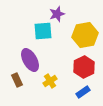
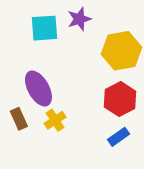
cyan square: (43, 31) -> (45, 28), moved
yellow cross: (50, 81) -> (55, 120), moved

